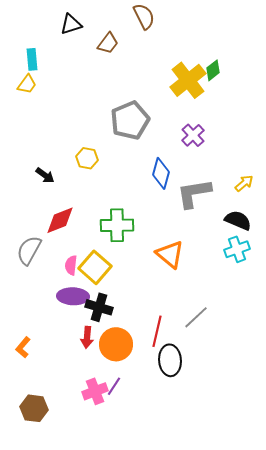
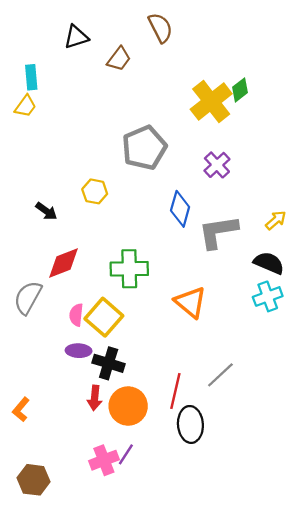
purple ellipse: (73, 296) -> (79, 351), size x0.7

